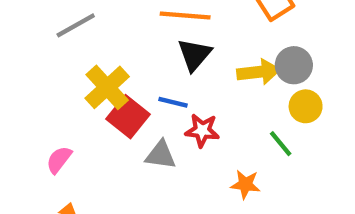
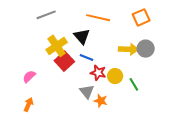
black triangle: (194, 55) -> (82, 36), moved, turned -30
yellow circle: (306, 106) -> (115, 76), moved
gray triangle: (161, 155) -> (87, 92), moved, turned 35
orange star: (245, 184) -> (101, 101), moved

